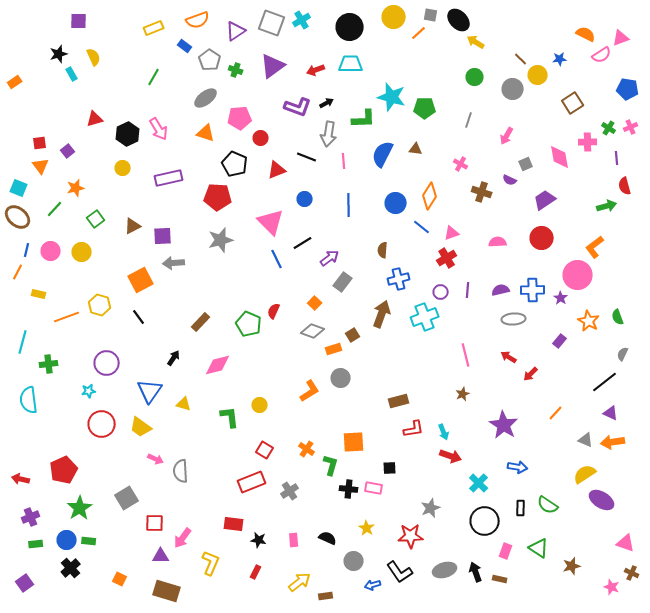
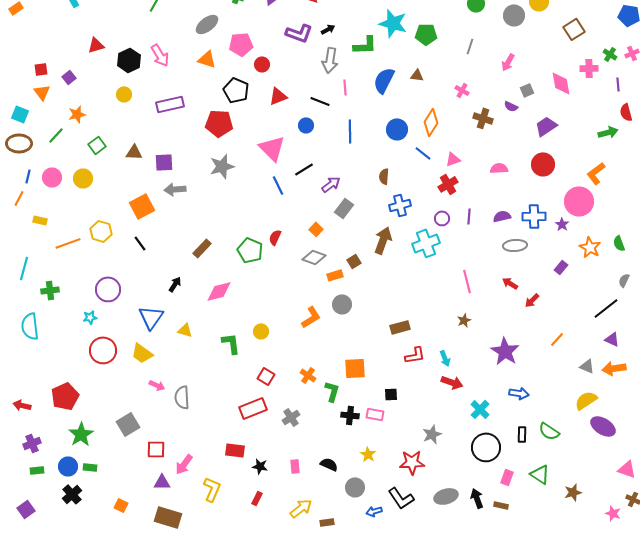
black line: (307, 157) -> (320, 101), moved
brown ellipse: (18, 217) -> (19, 143), turned -40
brown triangle: (133, 226) -> (134, 152), turned 30

